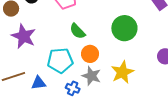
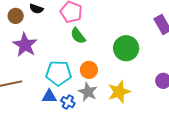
green semicircle: (78, 31) -> (78, 36), moved
blue triangle: (39, 83) -> (49, 96), moved

